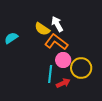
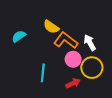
white arrow: (57, 24) -> (90, 43), moved
cyan line: (50, 74) -> (43, 73), moved

